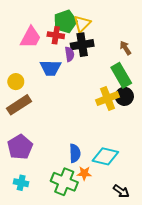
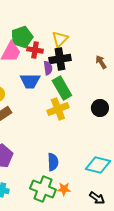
green pentagon: (65, 22) -> (22, 37), moved
green rectangle: (121, 75) -> (62, 88), moved
yellow cross: (107, 98) -> (58, 109), moved
cyan diamond: (105, 156) -> (98, 165), moved
orange star: (84, 173) -> (64, 189), moved

